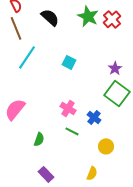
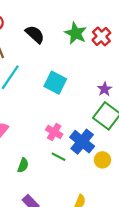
cyan square: (69, 62) -> (55, 83), size x1.5
blue cross: (94, 117) -> (82, 142), size x1.6
yellow circle: (106, 146) -> (102, 160), moved

